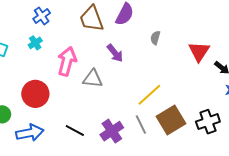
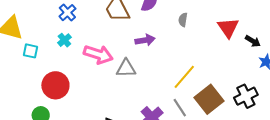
purple arrow: (115, 53) -> (145, 40), turned -54
pink arrow: (67, 61) -> (98, 54), turned 100
red circle: (35, 94) -> (55, 85), moved

